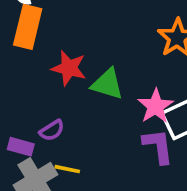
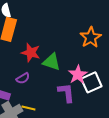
purple semicircle: (52, 130) -> (23, 78), moved
purple L-shape: (158, 146) -> (66, 93), moved

